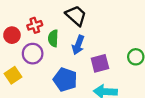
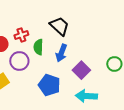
purple square: (100, 63) -> (81, 70), turned -30

